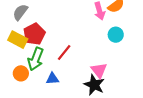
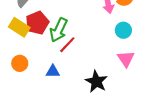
green arrow: (36, 59) -> (59, 30), moved
pink triangle: (99, 70) -> (126, 59), moved

